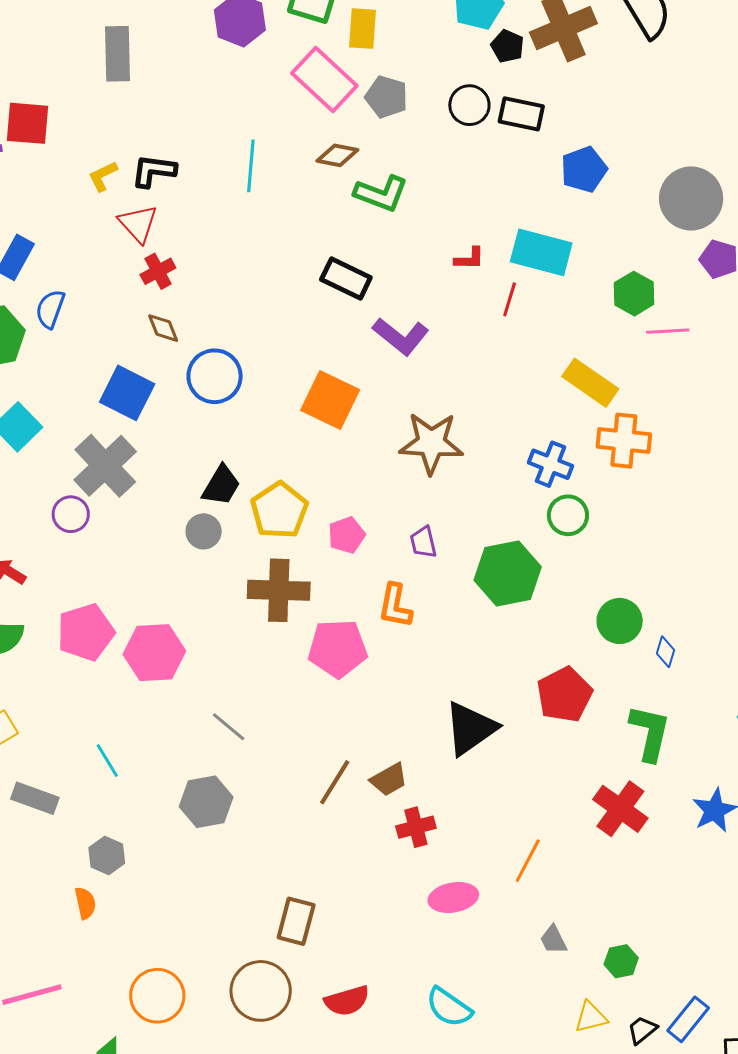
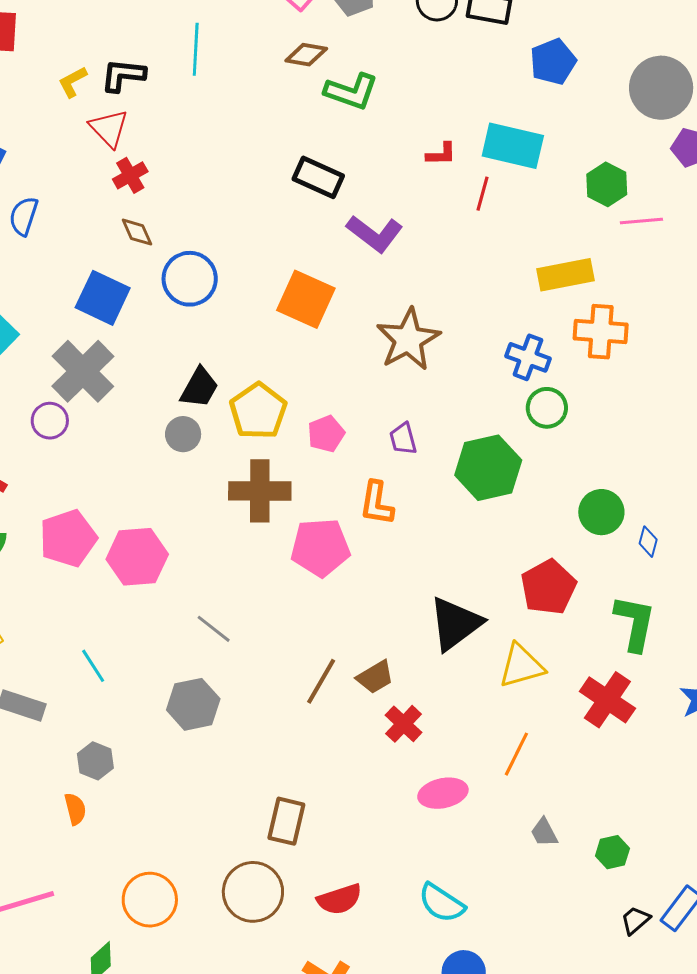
cyan line: (251, 166) -> (196, 49), moved
yellow rectangle: (590, 383) -> (565, 275), turned -44
brown star: (431, 443) -> (408, 339), turned -30
red cross: (416, 827) -> (404, 724), turned -30
yellow triangle: (591, 1017) -> (521, 666), moved, size x1.4

